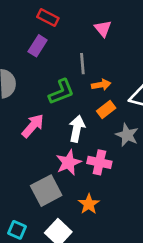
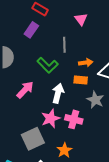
orange arrow: (101, 85) -> (86, 63), moved
green L-shape: (61, 92) -> (48, 65), turned 65
orange rectangle: (106, 109) -> (81, 80), turned 40

